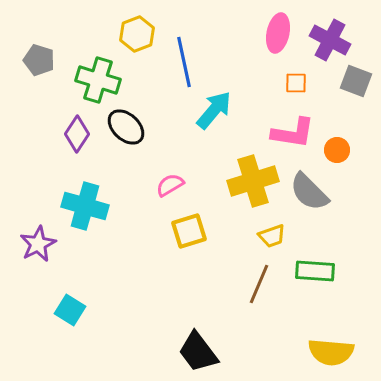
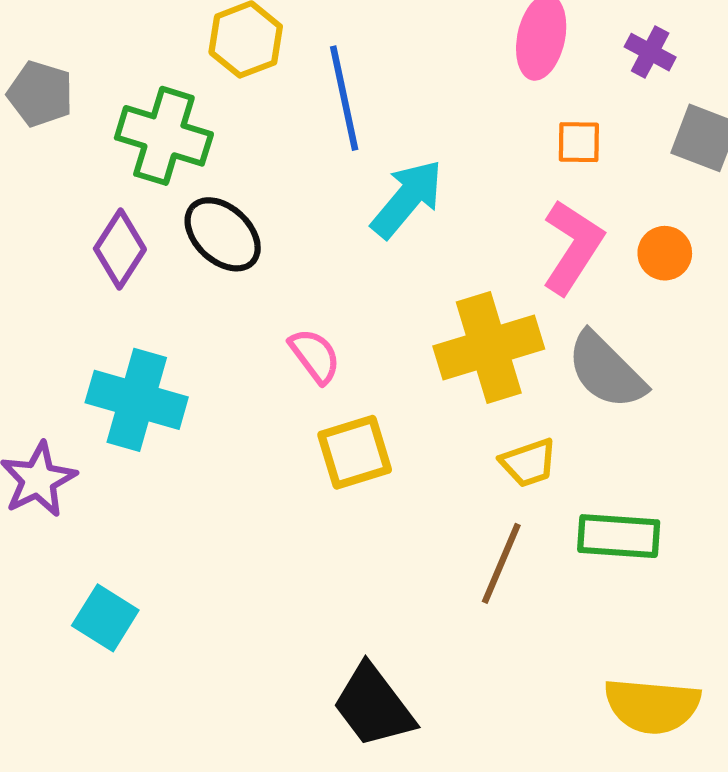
purple cross: (330, 40) -> (650, 52), size x0.6
pink L-shape: (293, 133) -> (573, 247), turned -66
orange circle: (337, 150) -> (665, 253), moved
pink semicircle: (170, 185) -> (315, 356), turned 84

